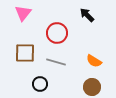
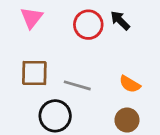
red circle: (57, 33) -> (88, 25), moved
black circle: (40, 84) -> (55, 116), size x1.5

